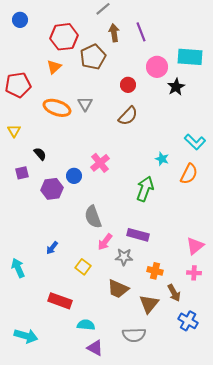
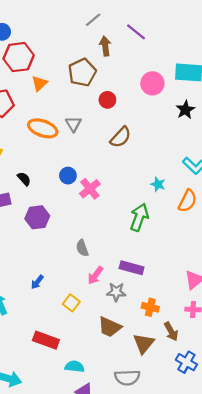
purple line: (141, 32) -> (136, 32), moved, turned -30
red hexagon: (64, 37) -> (19, 57), moved
red circle: (128, 85) -> (107, 100), moved
black star: (176, 87) -> (185, 110), moved
blue circle: (74, 176) -> (68, 176), moved
gray semicircle: (93, 217) -> (82, 248), size x0.7

